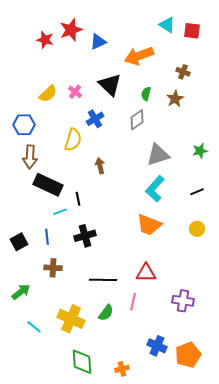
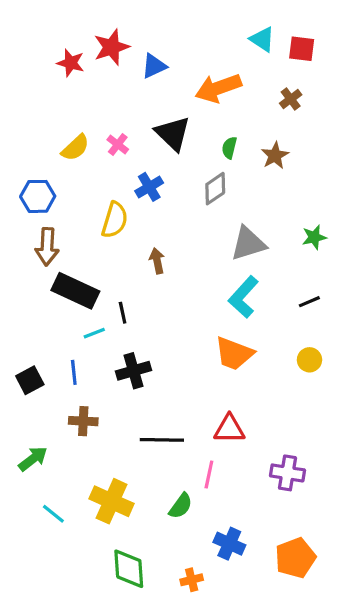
brown cross: (183, 72) -> (291, 99), moved, turned 32
green semicircle: (106, 313) -> (181, 506), moved
blue cross: (157, 346) -> (229, 544), moved

